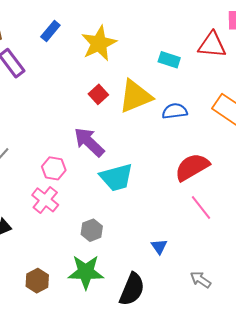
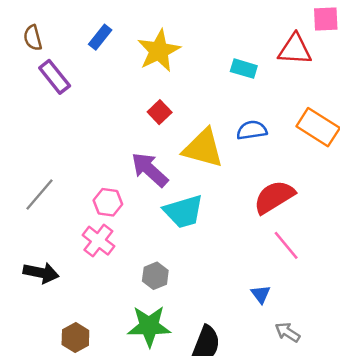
yellow triangle: (135, 96) -> (203, 148), moved, turned 39
blue triangle: (159, 247) -> (261, 294), moved
brown hexagon: (37, 281) -> (75, 337), moved

